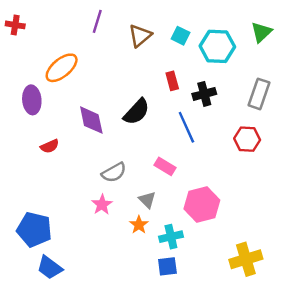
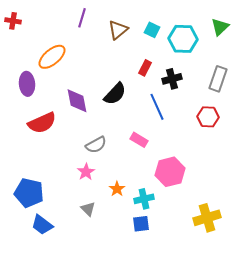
red rectangle: (172, 81) -> (145, 68), turned 42
red semicircle: (50, 146) -> (42, 123), size x1.8
gray triangle: (147, 200) -> (88, 209), moved

